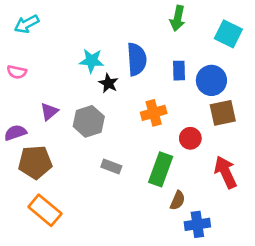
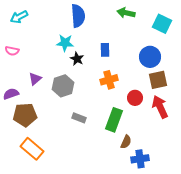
green arrow: (178, 18) -> (126, 13), turned 90
blue semicircle: (137, 59) -> (78, 16), moved
blue rectangle: (179, 71) -> (105, 50), moved
red arrow: (226, 172) -> (160, 107), moved

